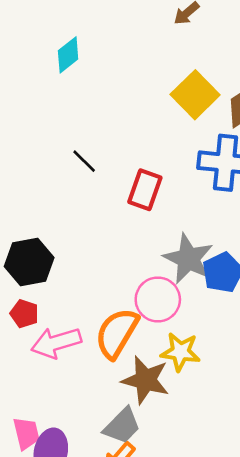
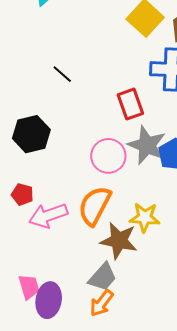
red rectangle: (145, 190) -> (130, 104), moved, turned -36
black hexagon: (29, 262) -> (31, 134), moved
pink circle: (158, 299) -> (108, 156), moved

